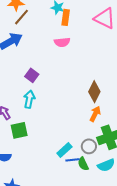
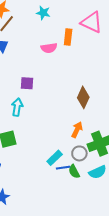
orange rectangle: (66, 17) -> (68, 37), moved
purple square: (32, 75) -> (27, 83), moved, turned -32
orange arrow: (95, 114) -> (77, 130), moved

